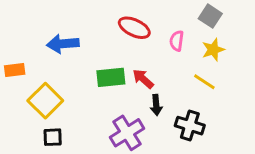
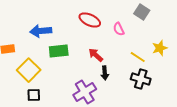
pink semicircle: (177, 41) -> (119, 29), turned -32
yellow star: (213, 50) -> (160, 48), moved
green rectangle: (111, 77) -> (59, 51), moved
black cross: (190, 126) -> (141, 79), moved

